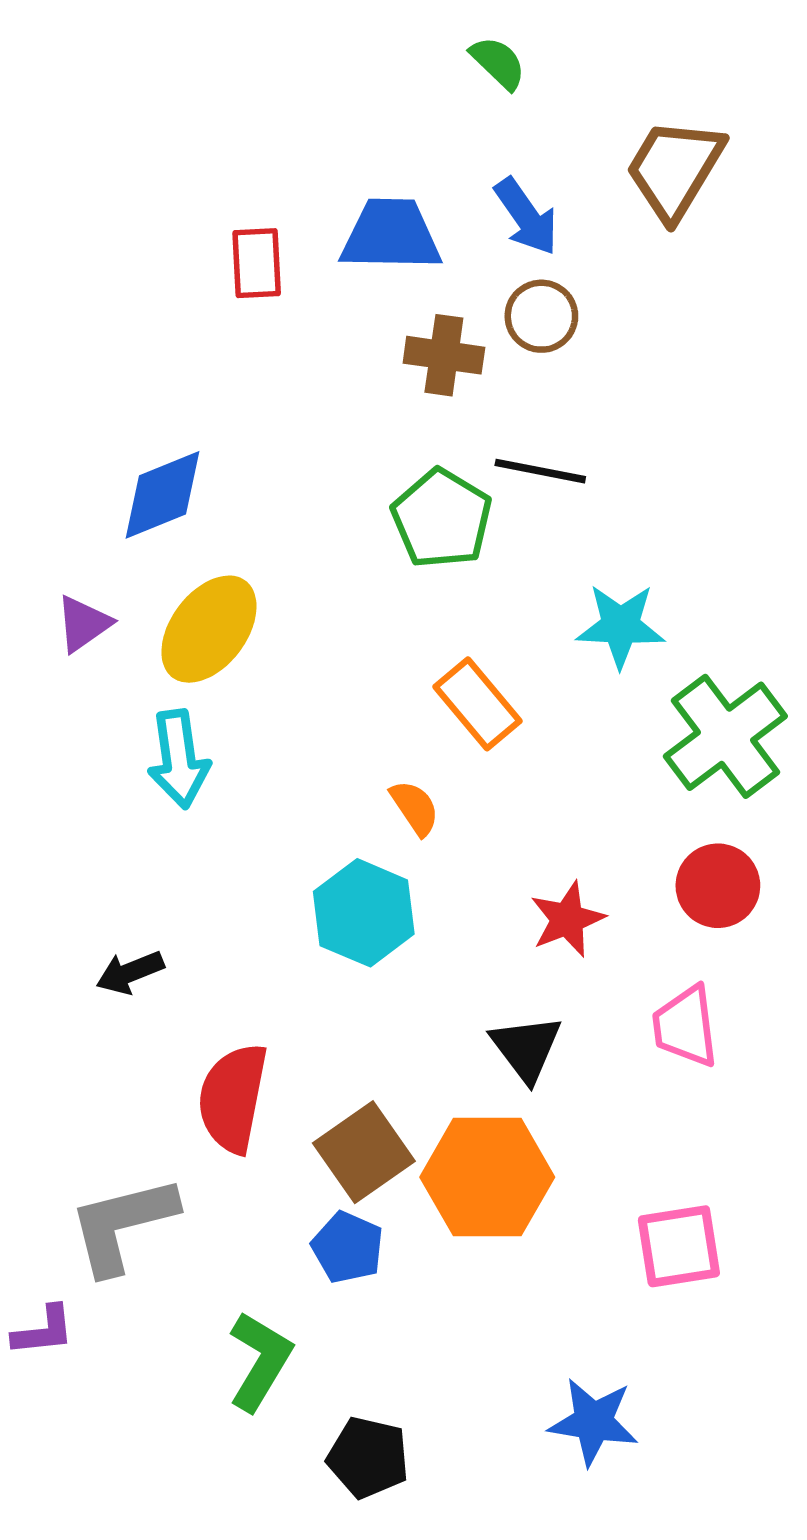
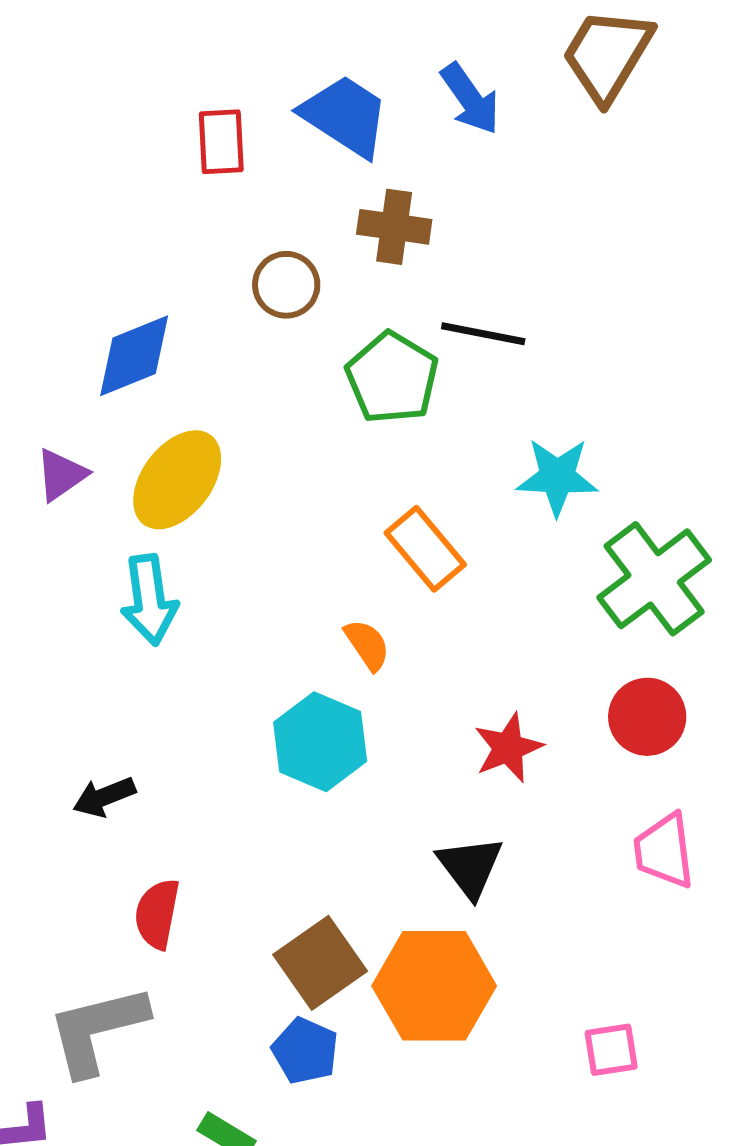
blue trapezoid: (391, 235) -> (345, 116), turned 32
brown circle: (541, 316) -> (286, 285), moved
pink trapezoid: (685, 1026) -> (664, 851), moved
red semicircle: (233, 1098) -> (157, 914), moved, size x0.7
pink square: (679, 1246) -> (611, 1050), size x0.7

